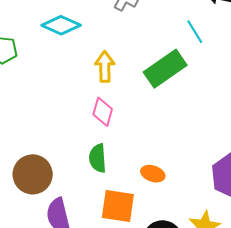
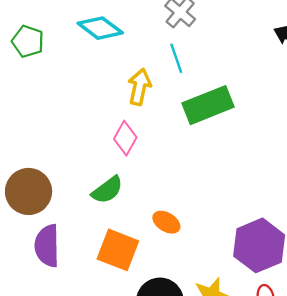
cyan line: (195, 32) -> (176, 58), moved
green semicircle: (98, 158) -> (107, 190), turned -136

